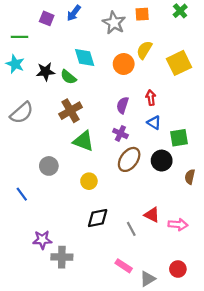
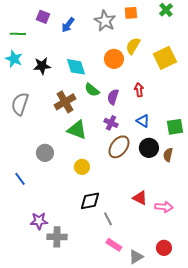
blue arrow: (74, 13) -> (68, 25), moved
cyan diamond: (85, 57) -> (76, 67), moved
green semicircle: (68, 77) -> (92, 90), moved
gray semicircle: (22, 113) -> (20, 104), turned 150
blue triangle: (154, 123) -> (143, 121), moved
green square: (179, 138) -> (175, 127), moved
brown semicircle: (190, 177) -> (168, 155), moved
gray line: (131, 229) -> (108, 219), moved

